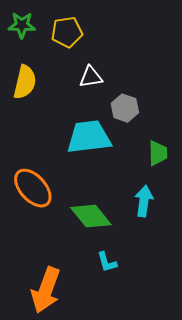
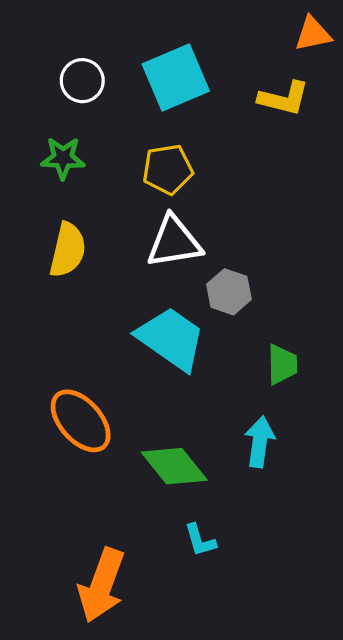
yellow pentagon: (67, 32) -> (168, 169), moved
white triangle: (91, 77) -> (174, 242), size x1.5
cyan trapezoid: (89, 137) -> (171, 339), turned 42

